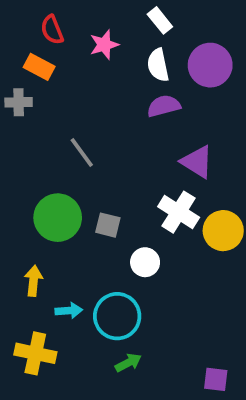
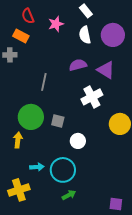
purple semicircle: (164, 106) -> (78, 65), moved
gray line: (82, 153) -> (44, 82), turned 48
purple triangle: (197, 162) -> (106, 70), moved
white cross: (179, 212) -> (92, 97), moved, turned 30
yellow arrow: (33, 281) -> (18, 140), moved
yellow cross: (35, 353) -> (19, 190), turned -30

